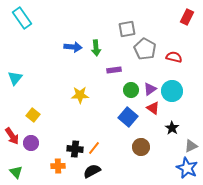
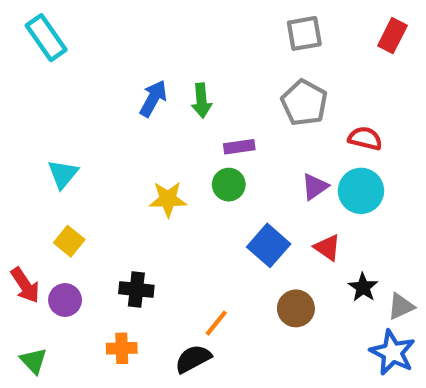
gray square: (127, 29) -> (304, 33), moved
blue arrow: (73, 47) -> (153, 99), turned -66
red semicircle: (174, 57) -> (365, 138), moved
cyan triangle: (15, 78) -> (63, 174), moved
green circle: (131, 90) -> (229, 185), moved
red triangle: (153, 108) -> (327, 248), moved
black star: (172, 128) -> (363, 287), moved
orange line: (94, 148) -> (216, 323), moved
black cross: (75, 149) -> (136, 289), moved

